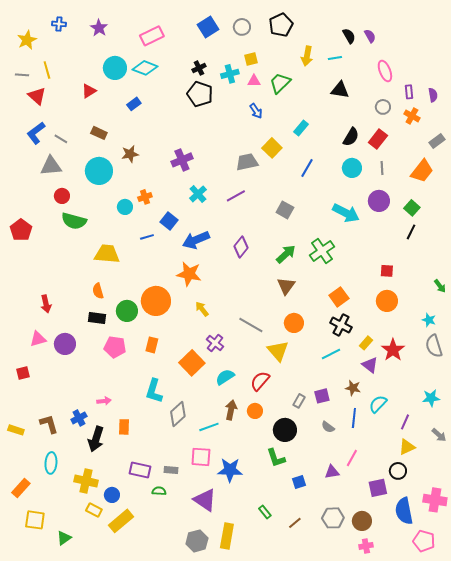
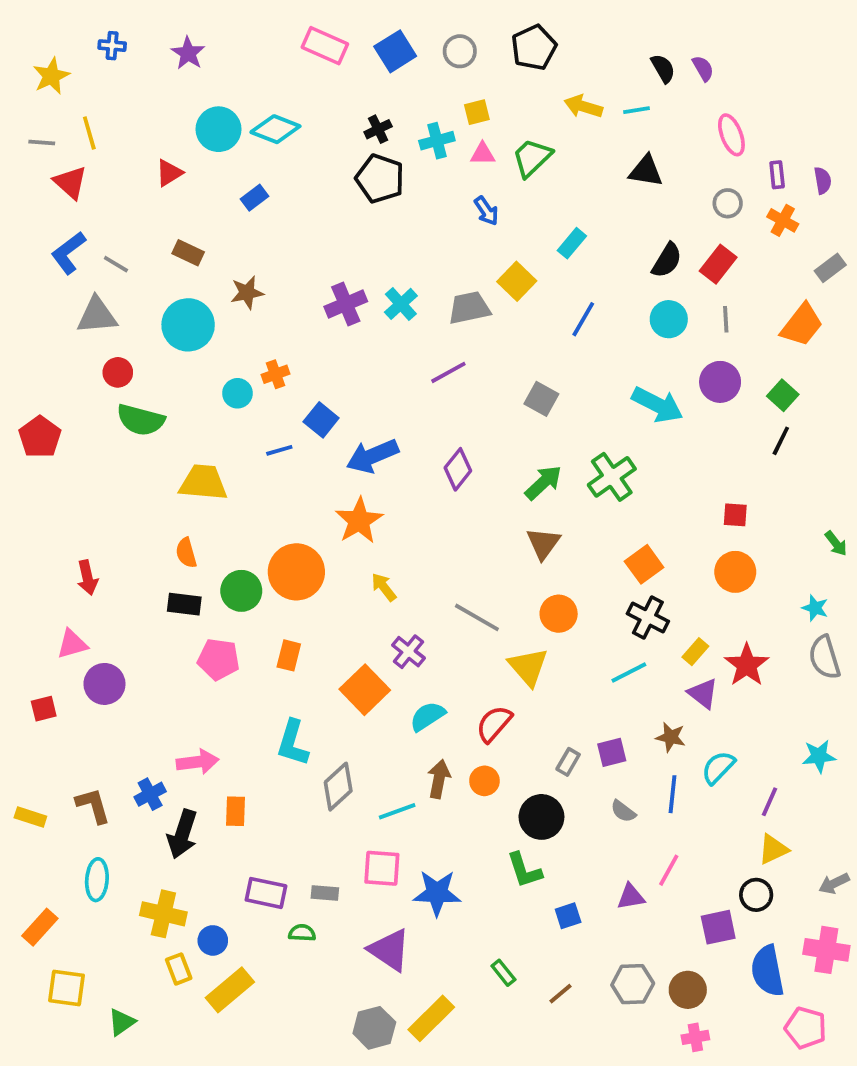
pink rectangle: (152, 36) -> (325, 46), moved, turned 50
yellow arrow: (307, 56) -> (583, 106), turned 96
cyan cross: (198, 194) -> (401, 304), moved
orange star: (189, 274) -> (359, 521), turned 30
purple circle: (65, 344) -> (104, 684), moved
pink arrow: (104, 401) -> (198, 762), size x1.5
gray arrow: (439, 435) -> (834, 883), moved, turned 112
yellow rectangle: (94, 510) -> (179, 969), turned 42
yellow rectangle: (227, 536) -> (431, 1018), turned 35

